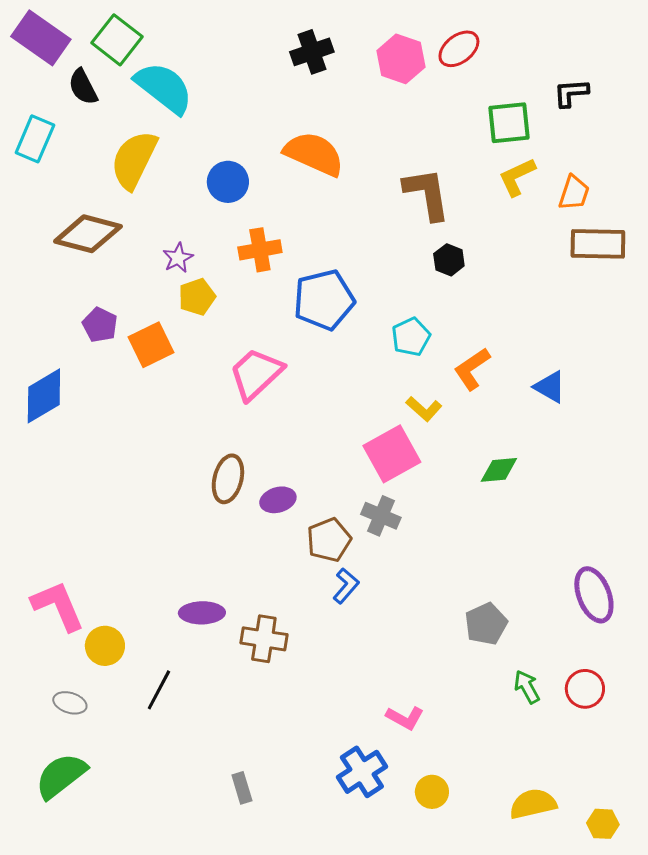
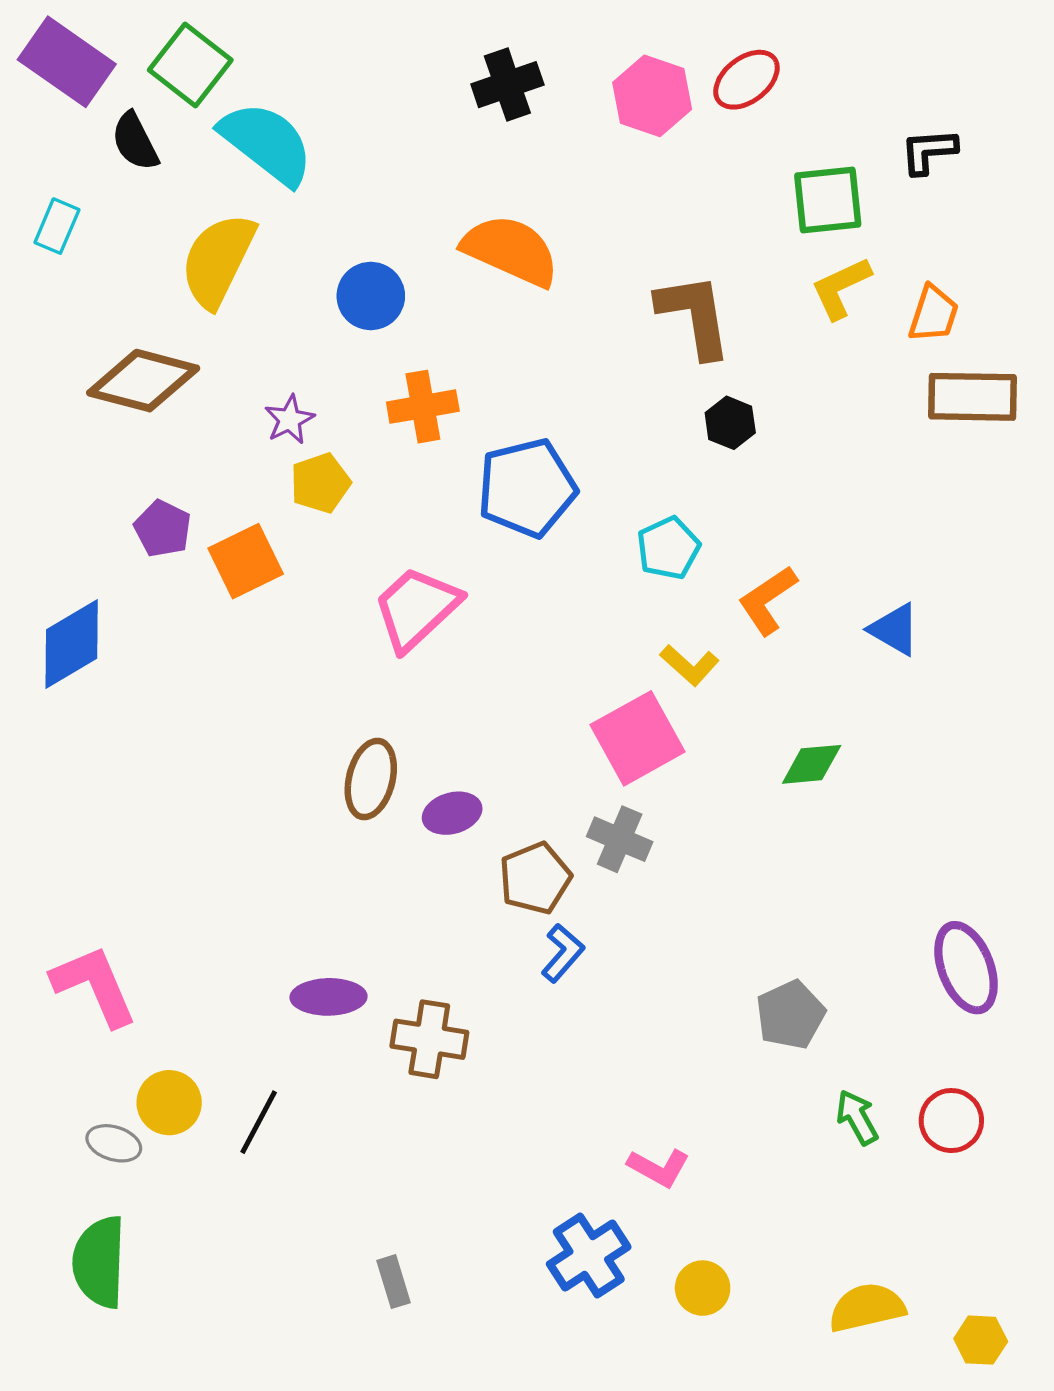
cyan rectangle: (35, 139) -> (57, 226), size x0.7
yellow circle: (105, 646) -> (169, 1103), moved
green semicircle: (61, 776) -> (99, 1262), turned -50

